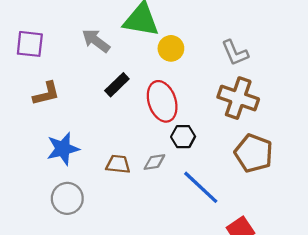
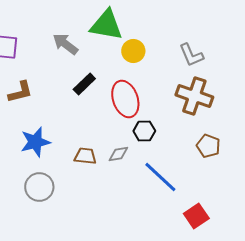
brown pentagon: (254, 153) -> (208, 146), size x0.7

